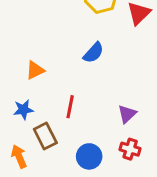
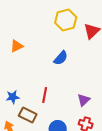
orange triangle: (35, 70) -> (17, 46), moved
brown rectangle: (45, 136) -> (28, 115), turned -36

